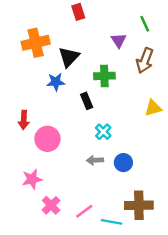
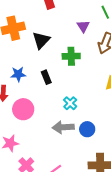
blue star: (56, 82) -> (18, 74), moved
black rectangle: (87, 101) -> (46, 77), moved
gray arrow: (95, 160) -> (63, 127), size x1.5

